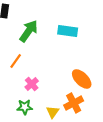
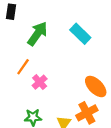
cyan rectangle: (68, 31) -> (80, 34), turned 36
pink cross: (32, 84) -> (40, 82), moved

